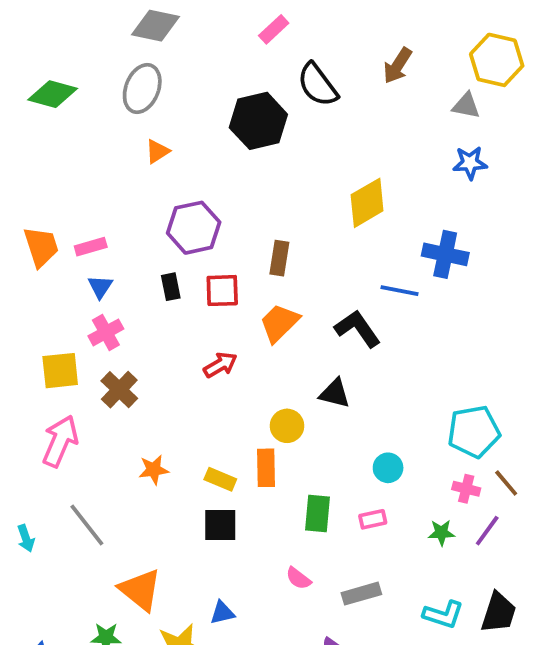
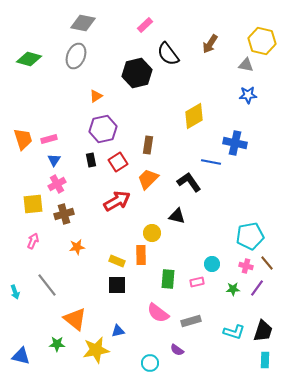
orange triangle: (157, 151) -> (96, 96), moved
red square: (222, 291) -> (118, 162), turned -30
red arrow: (220, 365) -> (117, 201), size x1.5
brown cross: (119, 390) -> (64, 214), turned 30
pink arrow: (60, 441) -> (33, 241), size x0.6
cyan circle: (388, 468) -> (212, 264), moved
orange star: (154, 470) -> (77, 247), moved
pink semicircle: (298, 578) -> (158, 313), size x1.6

